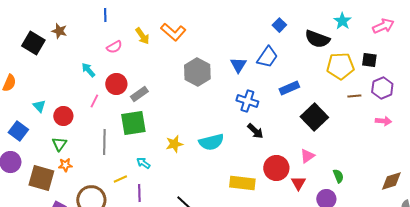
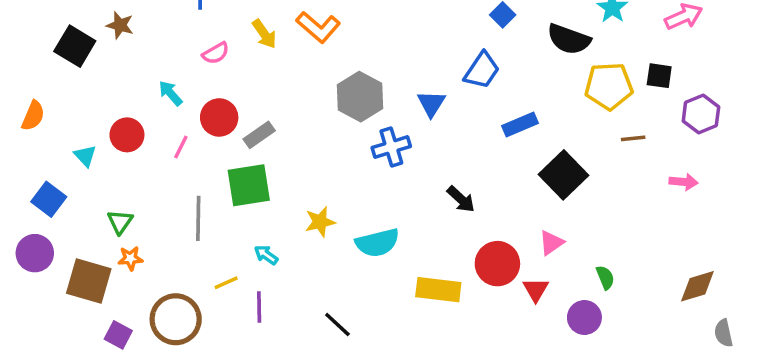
blue triangle: (238, 65) -> (431, 104), moved
purple hexagon: (382, 88) -> (701, 114), moved
blue cross: (247, 101) -> (391, 147), moved, turned -35
red circle: (63, 116) -> (127, 135), moved
cyan semicircle: (211, 142) -> (377, 243), moved

